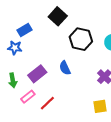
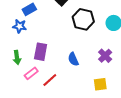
blue semicircle: (65, 68) -> (73, 59), moved
purple rectangle: (37, 74) -> (41, 52), turned -42

